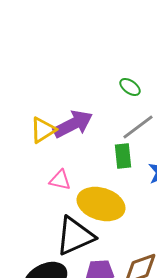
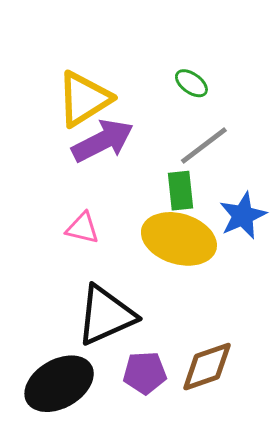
yellow triangle: (43, 130) -> (84, 99), moved, size x1.4
yellow ellipse: (101, 204) -> (179, 239), moved

